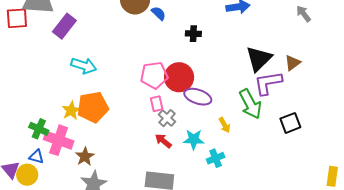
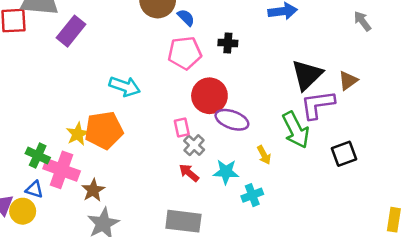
cyan arrow: (84, 66) -> (125, 86), moved
pink pentagon: (154, 75) -> (185, 53), moved

